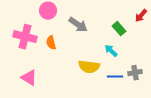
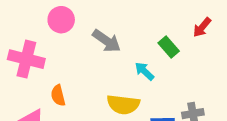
orange semicircle: (51, 43) -> (58, 95), moved
cyan arrow: (111, 51) -> (144, 71), moved

